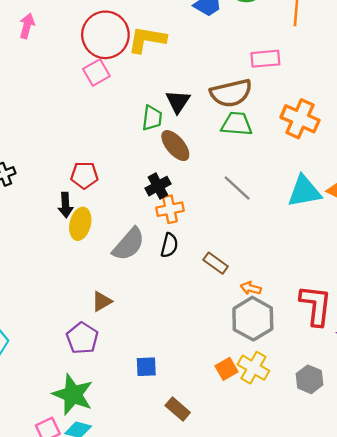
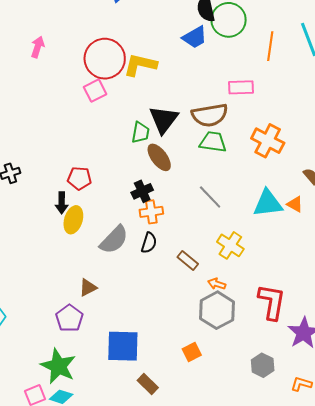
black triangle: (178, 101) -> (164, 120), size x1.4
blue square: (146, 367) -> (123, 346), size x1.8
yellow cross: (253, 368) -> (230, 245), moved

